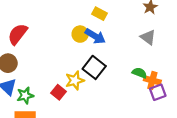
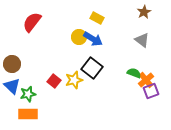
red semicircle: (18, 34) -> (32, 22), moved
orange cross: (152, 80) -> (146, 80), turned 35
red square: (59, 92) -> (54, 81), moved

